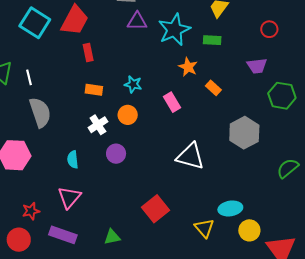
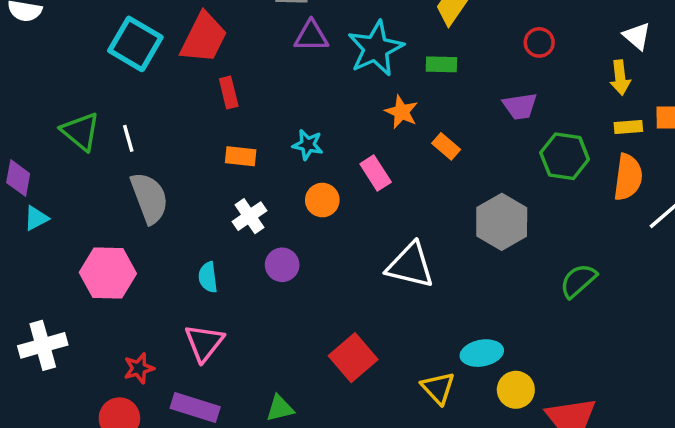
orange circle: (128, 115) -> (322, 200), moved

